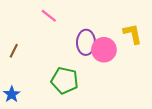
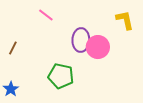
yellow L-shape: (133, 34) -> (125, 20), moved

